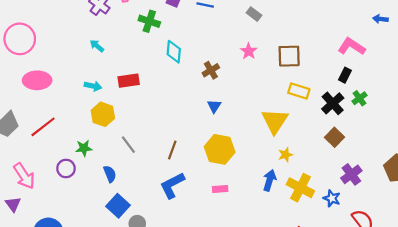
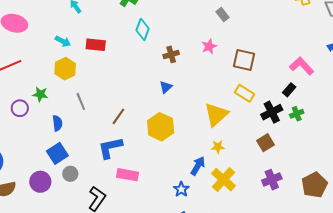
pink rectangle: (220, 189) -> (128, 175), moved, size x1.5
blue star: (332, 198) -> (181, 189), moved

